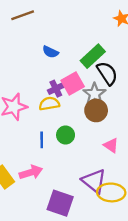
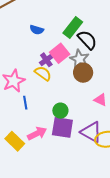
yellow semicircle: (49, 104) -> (43, 73), turned 54
green circle: (66, 135) -> (60, 111), moved
blue line: (42, 140) -> (25, 103), moved
purple square: (60, 203) -> (62, 127), moved

